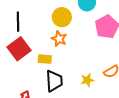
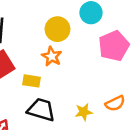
black trapezoid: (54, 81) -> (41, 110), turned -75

